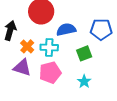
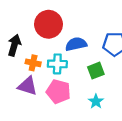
orange cross: (27, 46) -> (33, 63), turned -32
pink pentagon: (50, 72) -> (58, 91), turned 30

